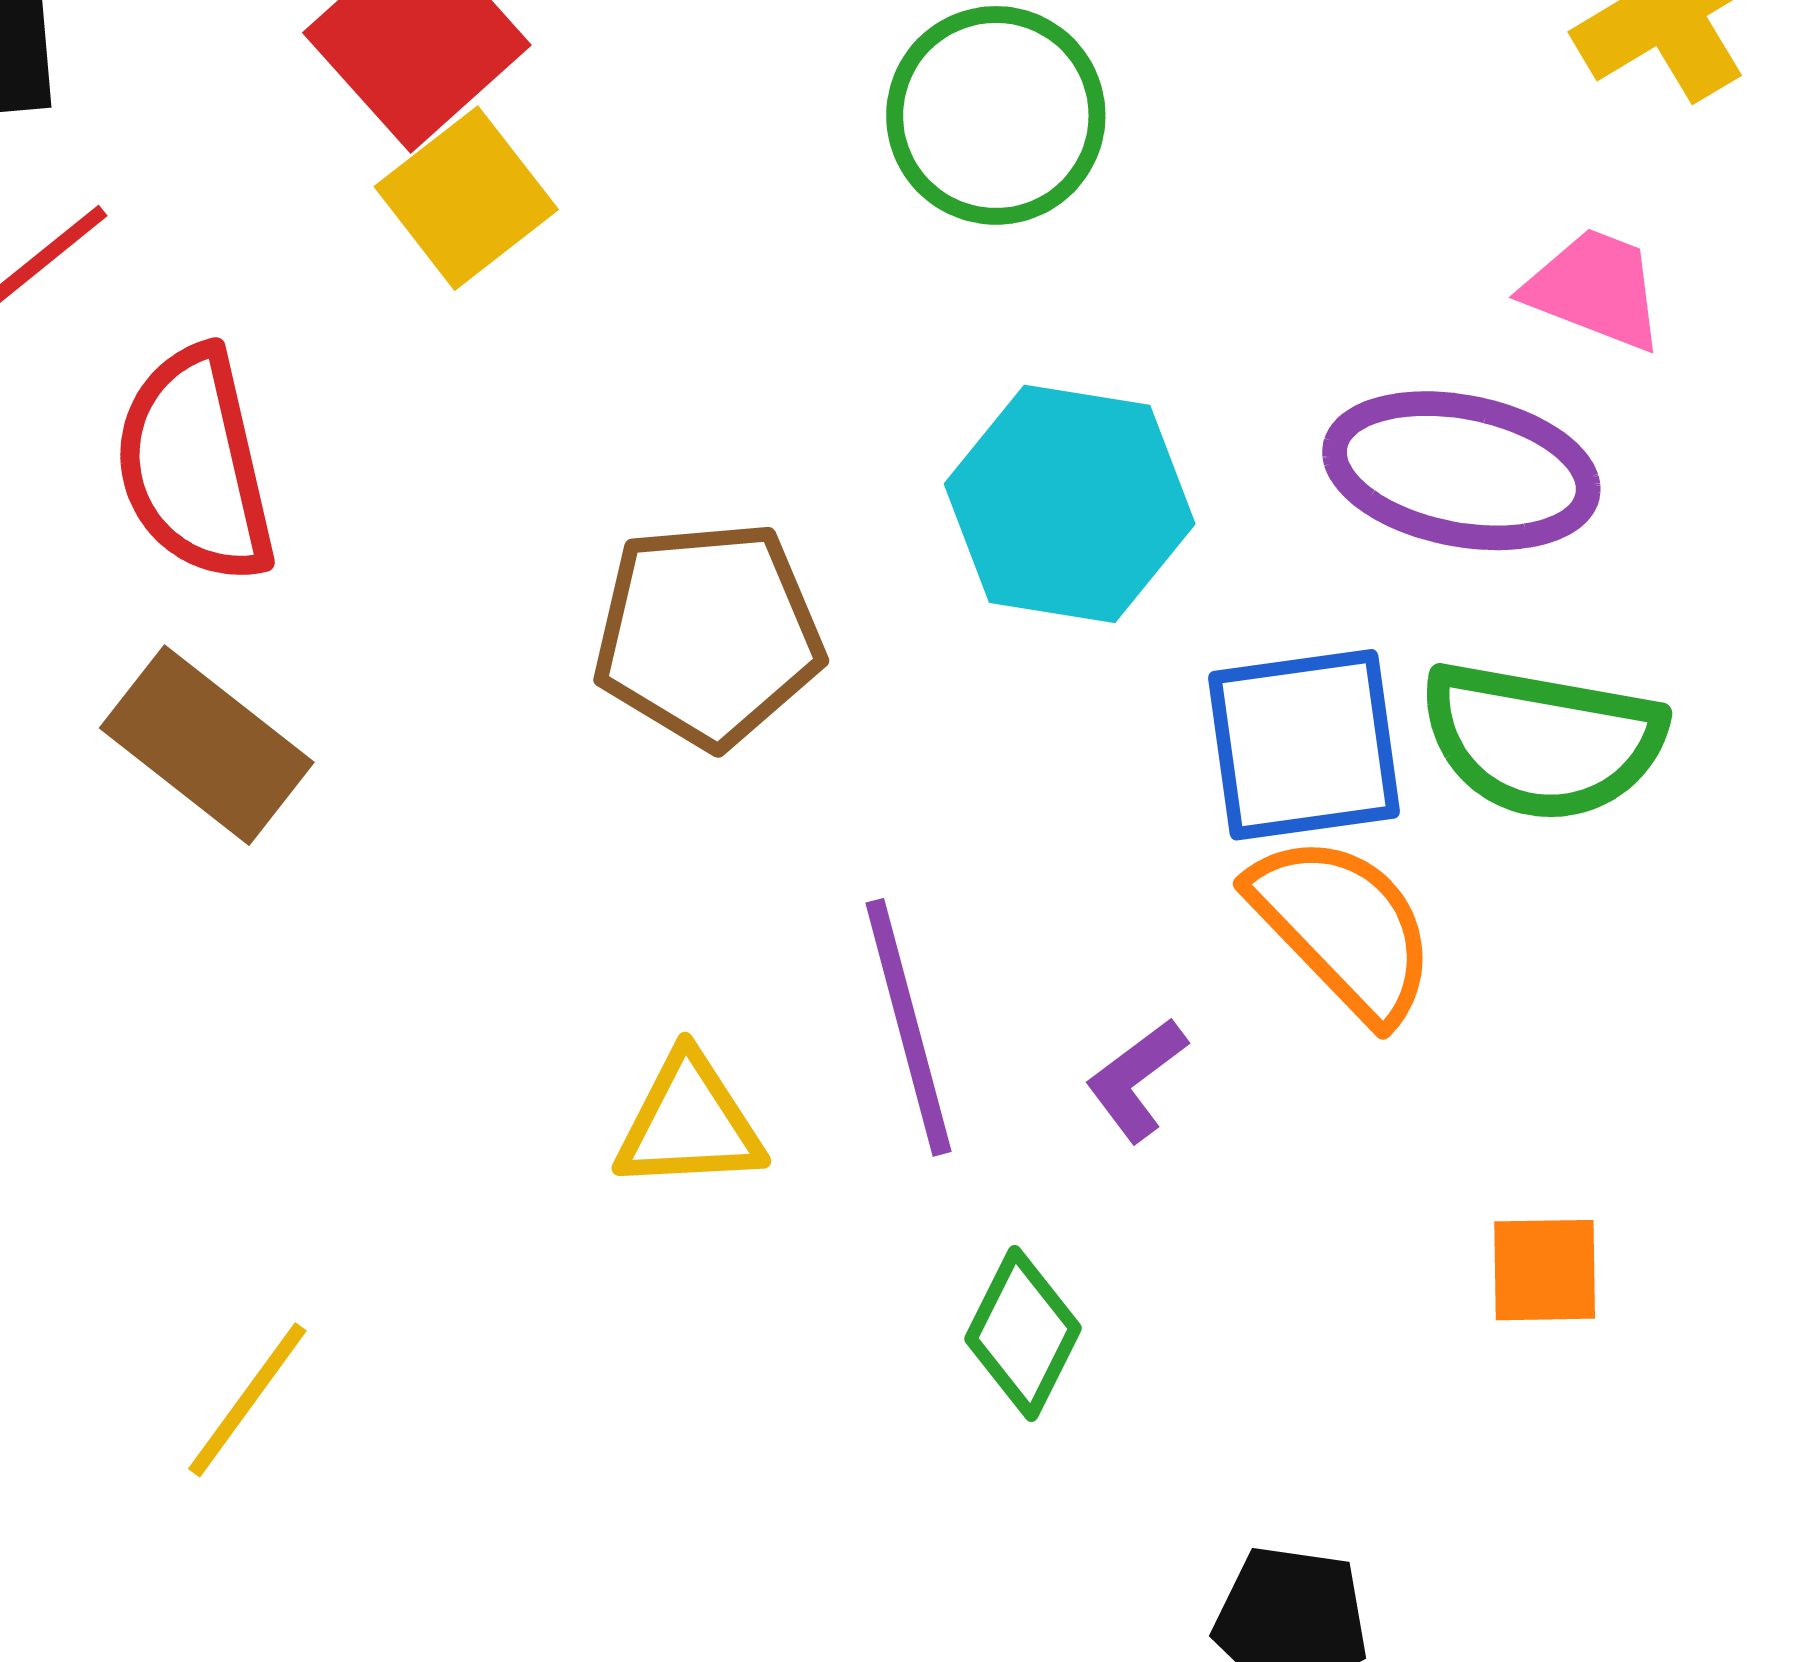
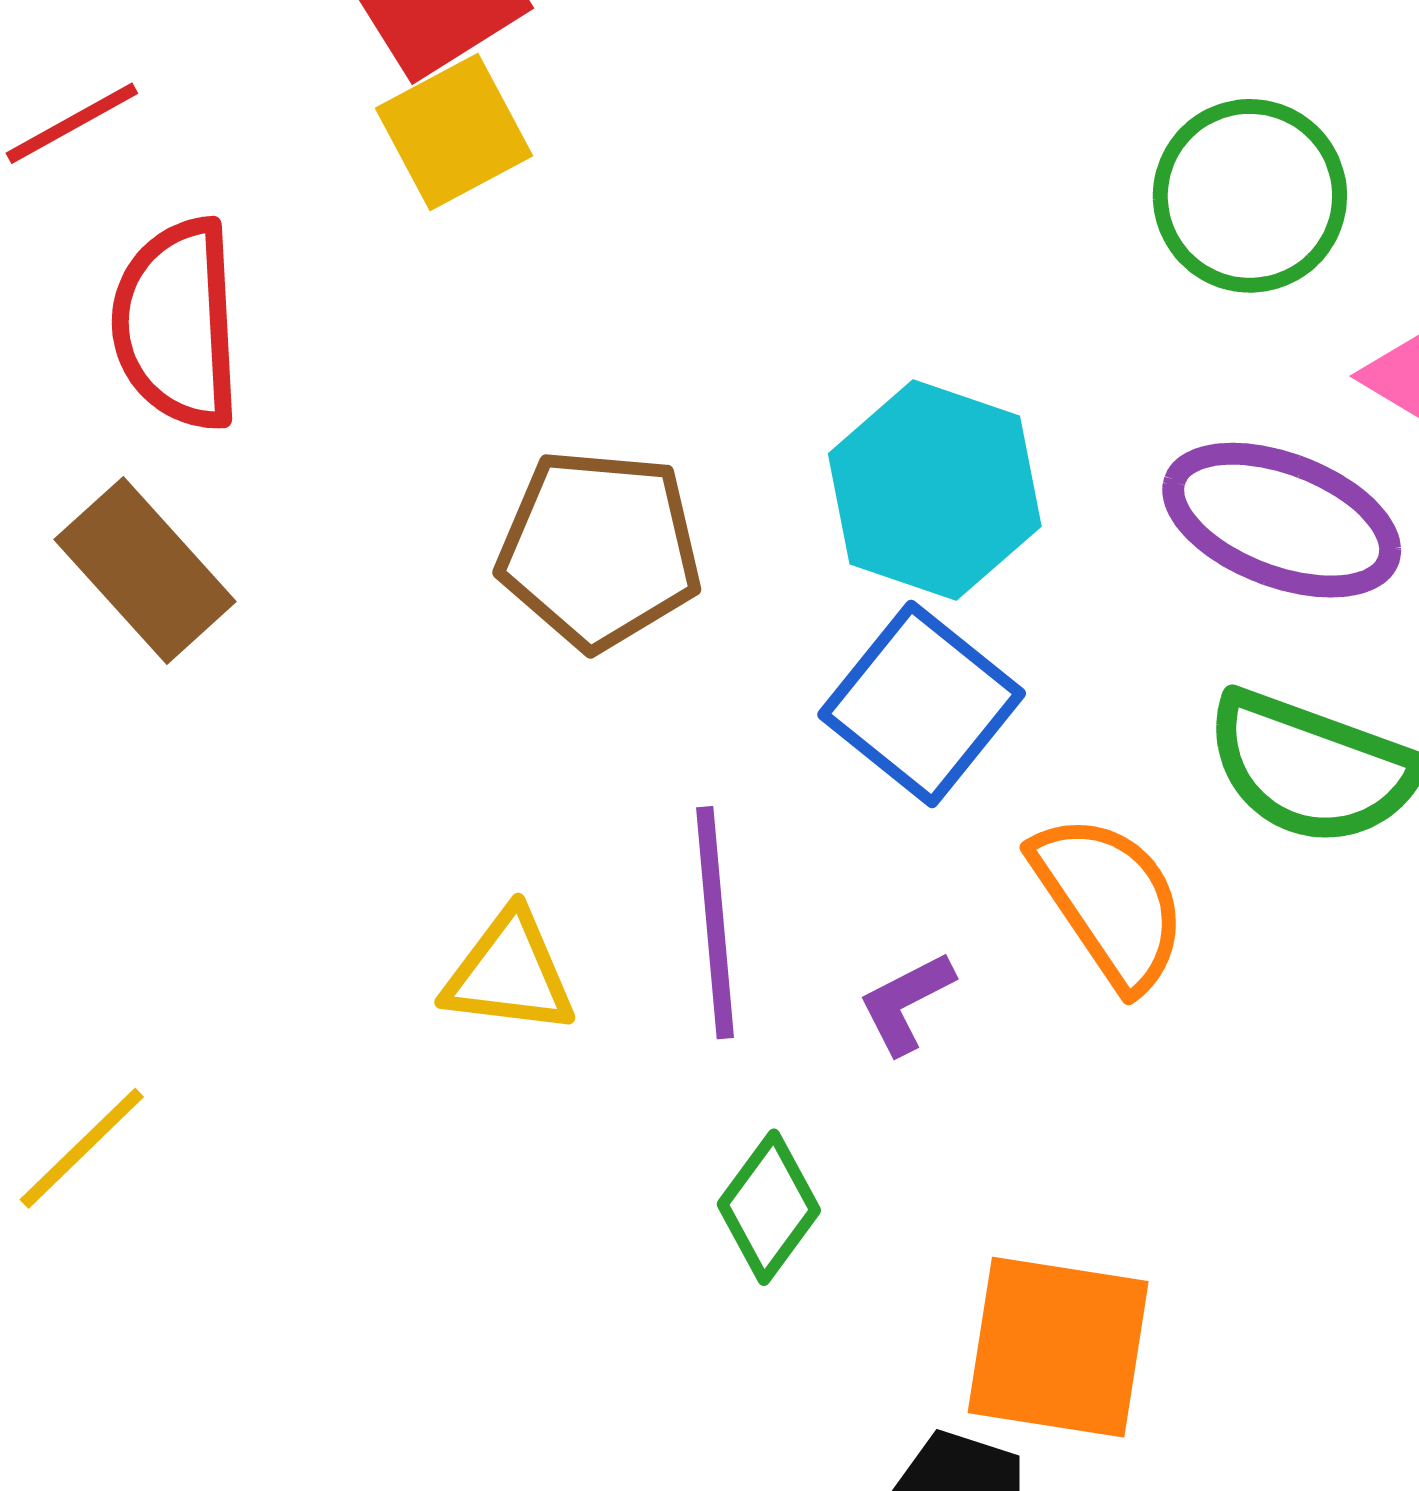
green circle: (996, 115) -> (1250, 196), moved
blue square: (1304, 745) -> (922, 704), moved, turned 37
orange square: (1545, 1270) -> (1058, 1347), moved, size x1.8

